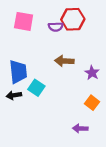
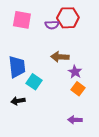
purple star: (92, 73) -> (75, 72), moved
black arrow: (14, 95) -> (18, 101), moved
orange square: (92, 103) -> (78, 89), moved

